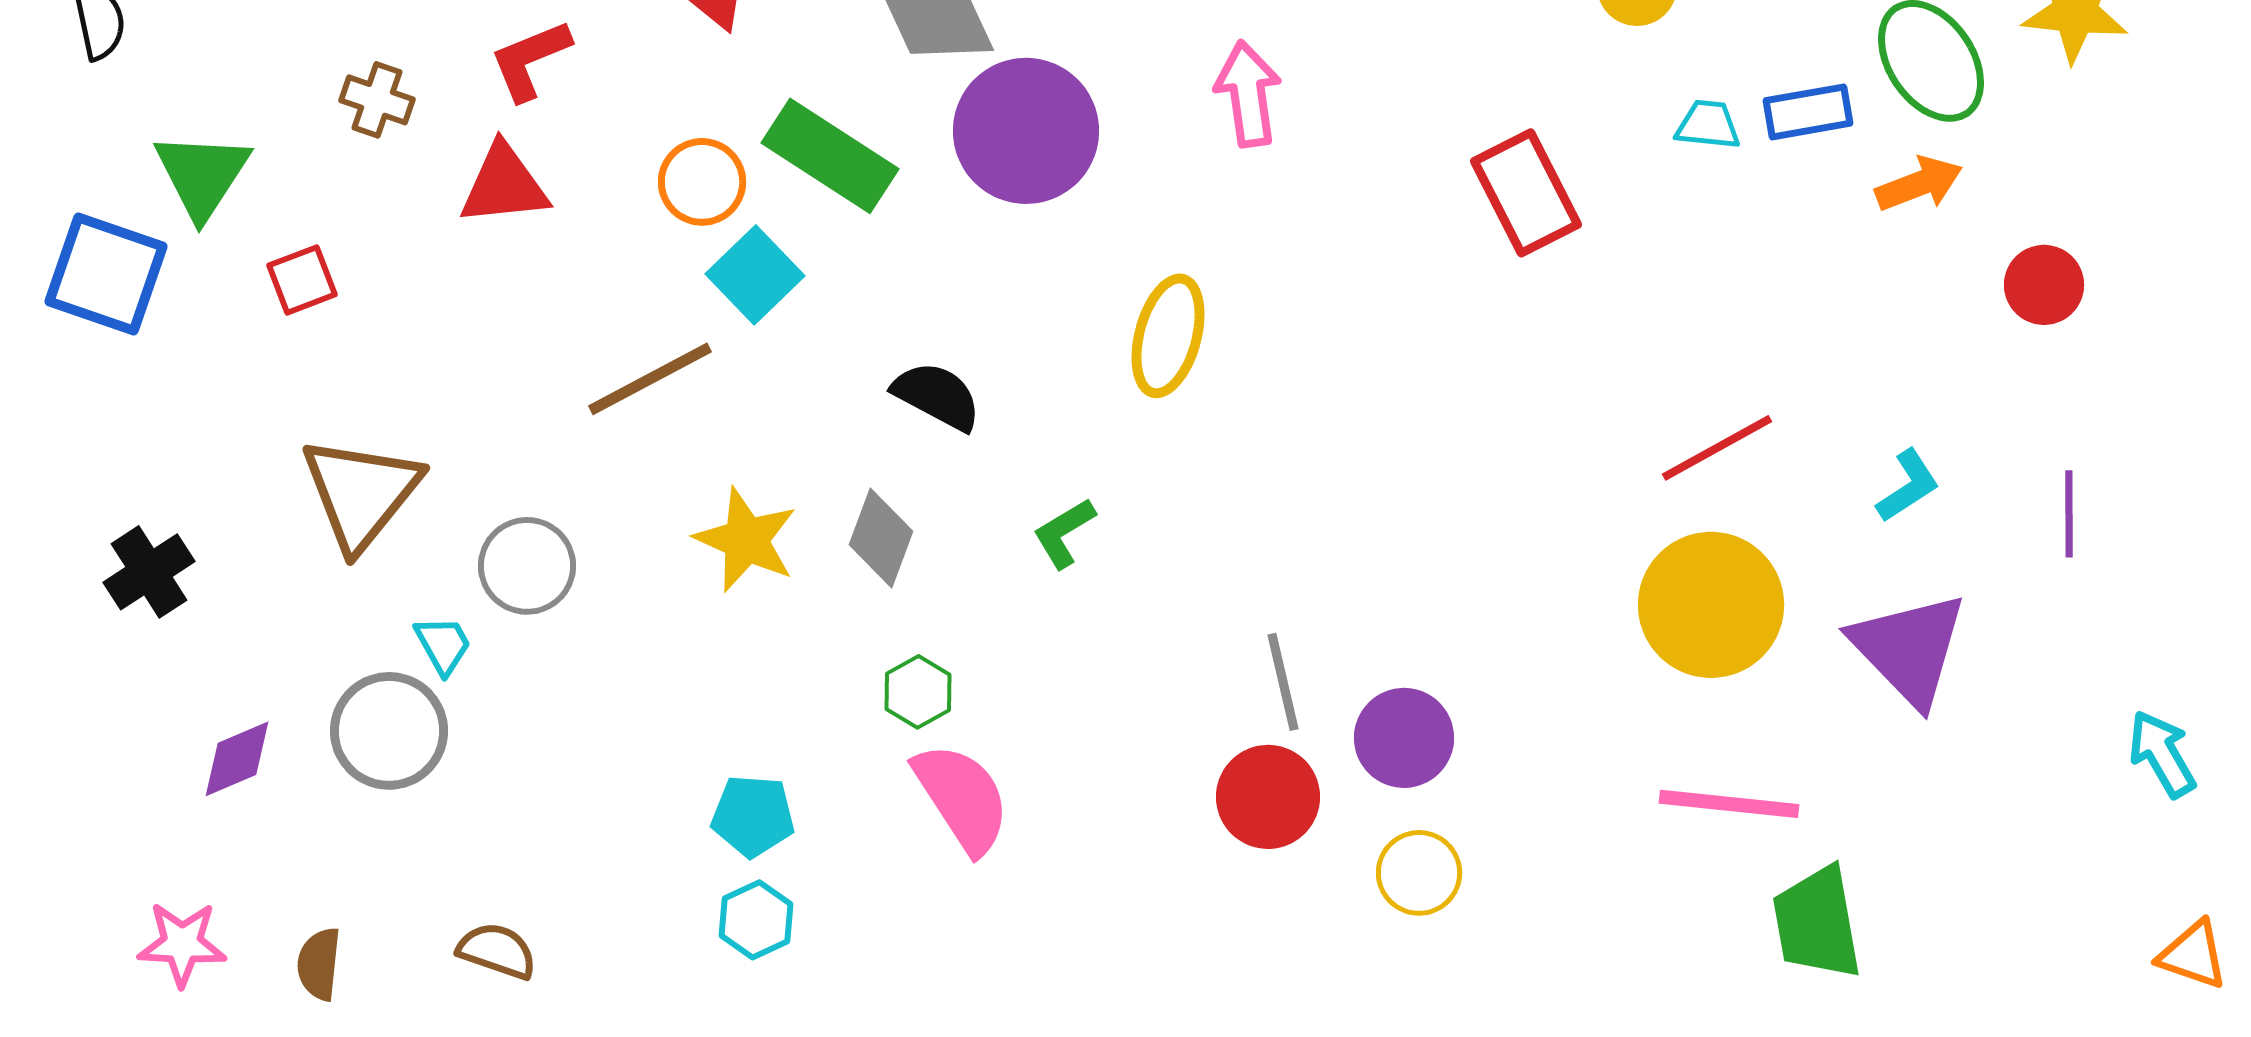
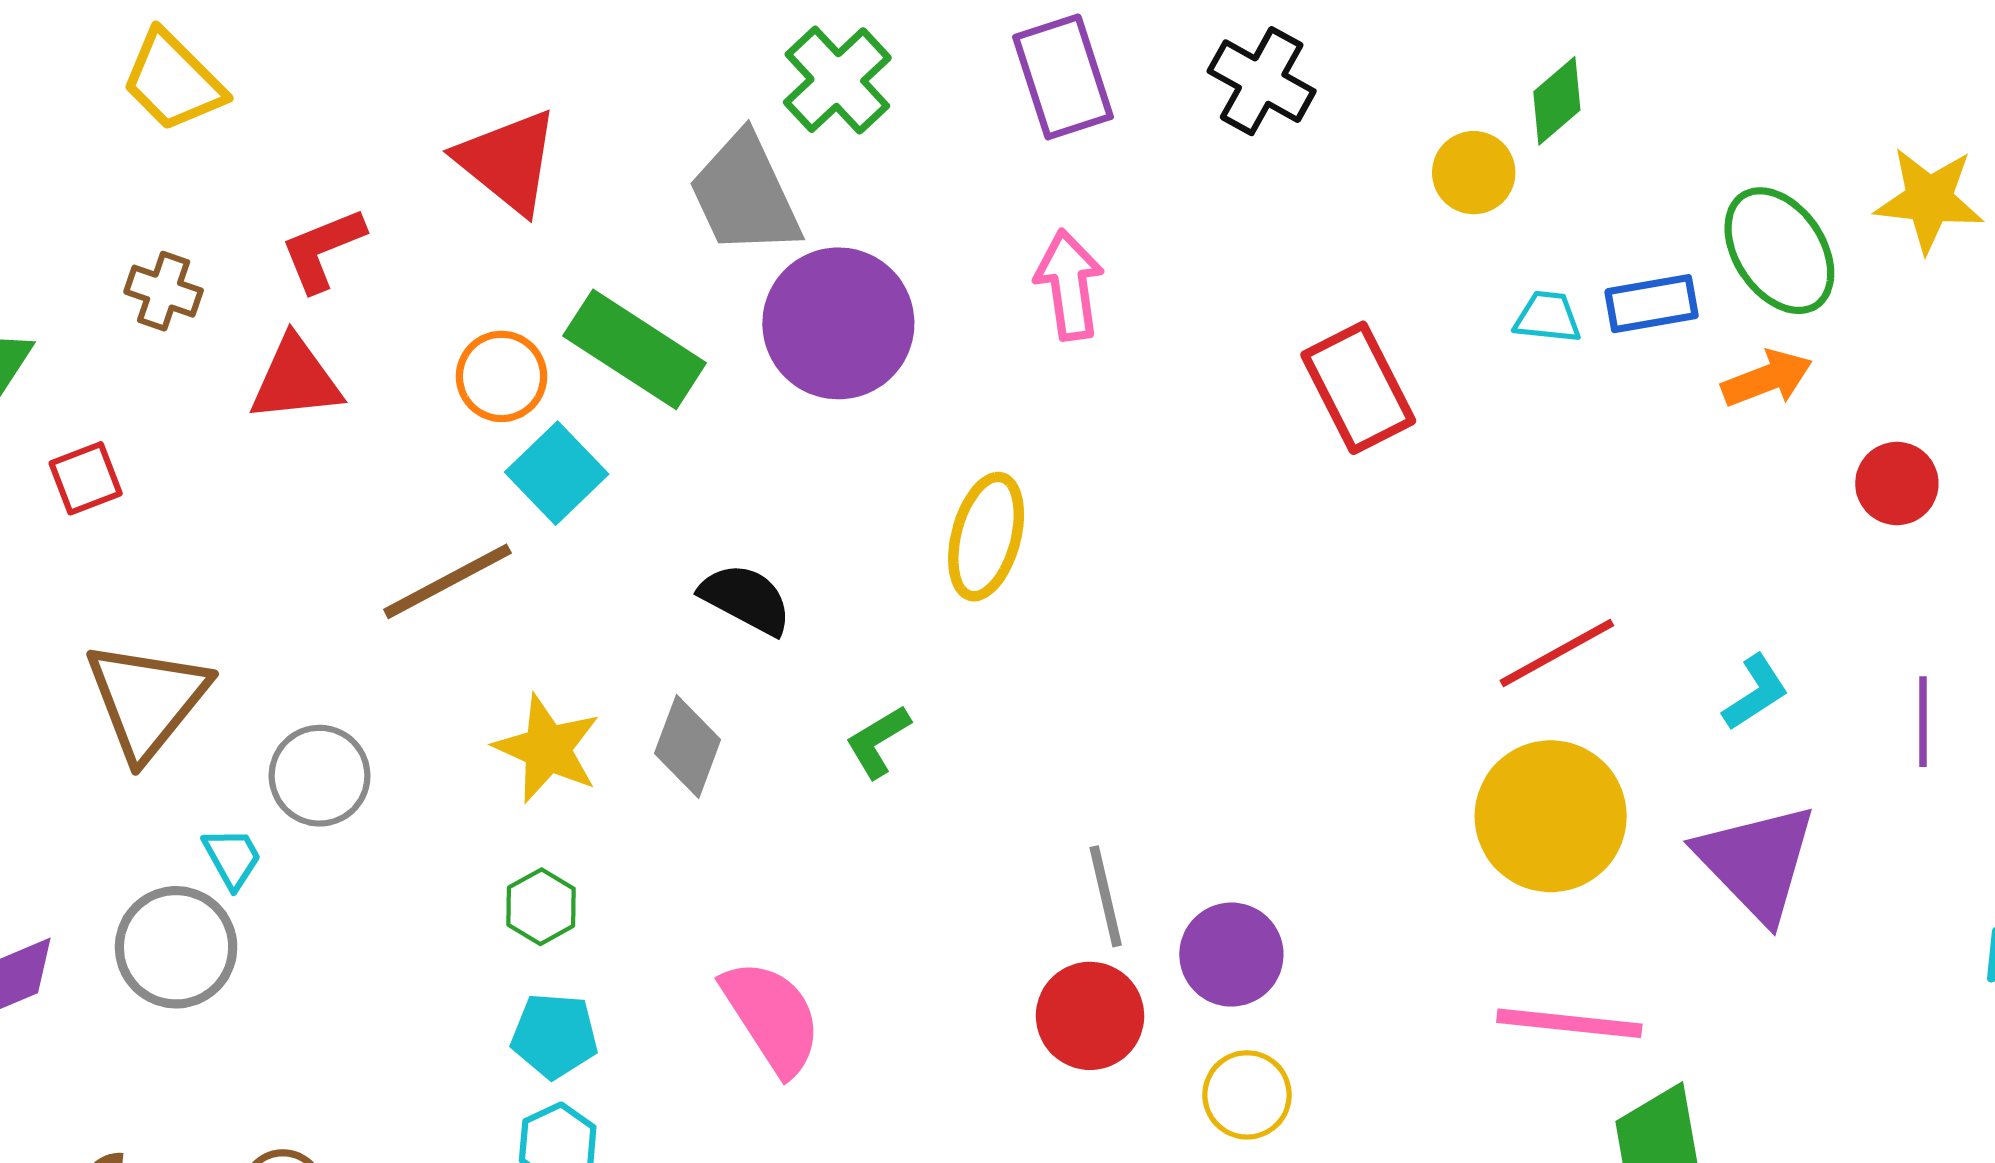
green hexagon: (918, 692) -> (541, 907), moved

